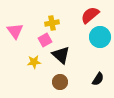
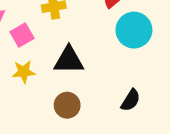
pink square: (45, 40) -> (22, 35), moved
black triangle: (61, 55) -> (69, 60), turned -42

